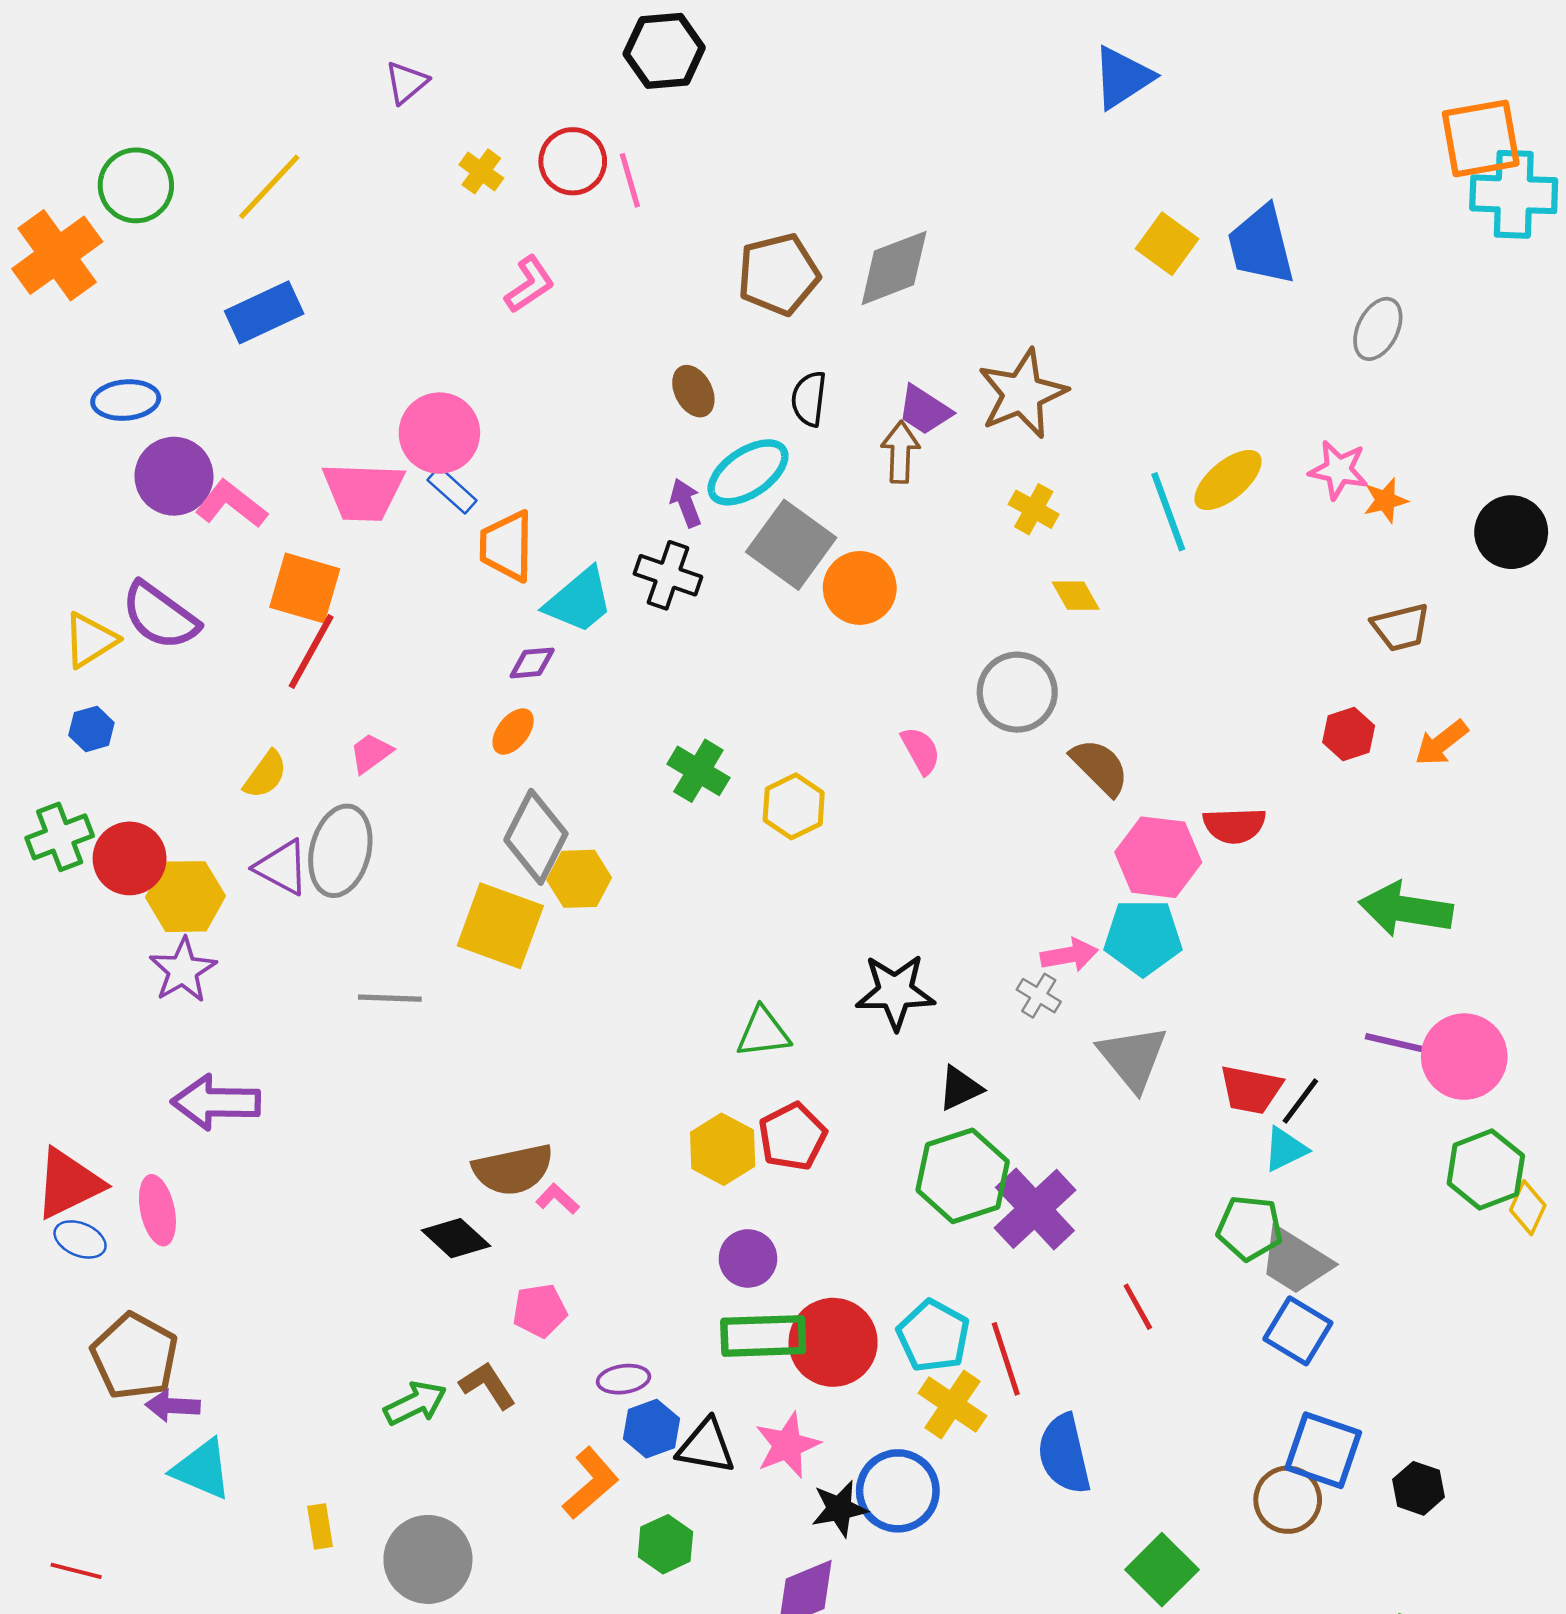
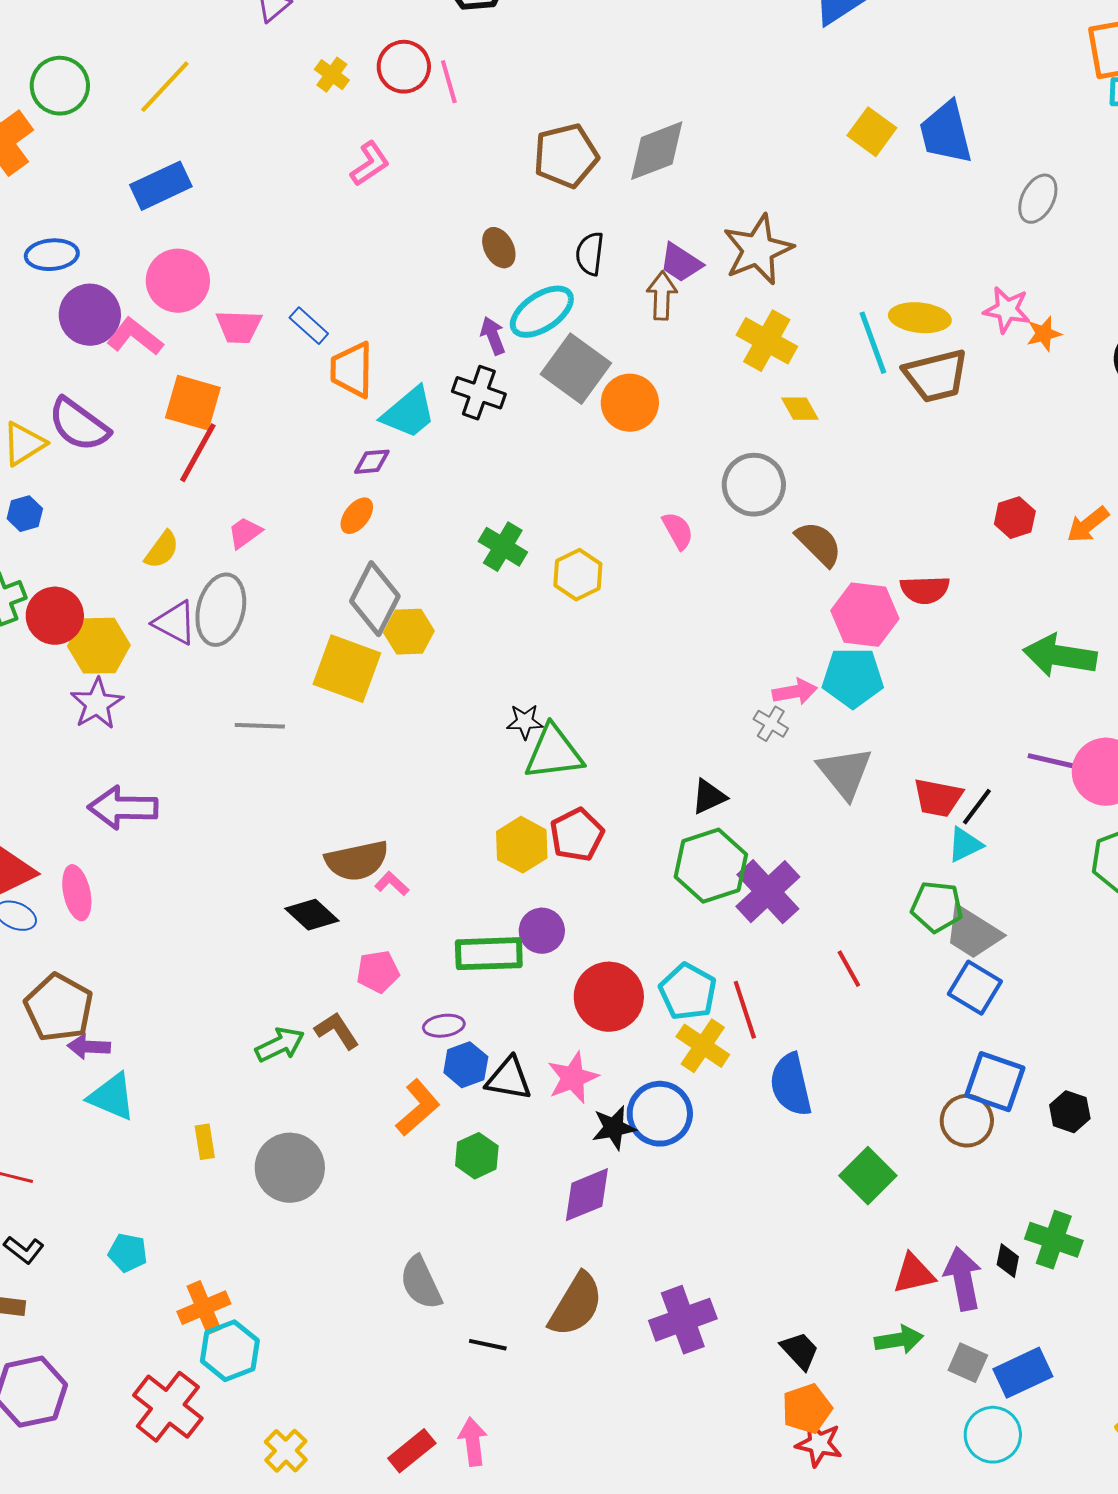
pink circle: (439, 433) -> (178, 281), moved
yellow ellipse: (1228, 480) -> (920, 318), turned 46
pink trapezoid: (363, 491) -> (239, 327), size x0.7
yellow cross: (1034, 509) -> (767, 341), size x1.5
brown trapezoid: (1401, 627) -> (936, 376), moved, size x1.4
black star: (895, 992) -> (525, 722), moved, size x0.6
green triangle: (763, 1032) -> (554, 753), size x1.4
green rectangle: (763, 1336) -> (489, 954), moved

